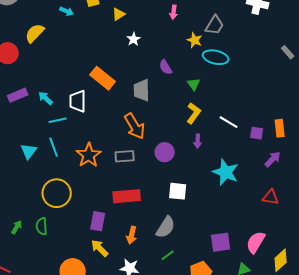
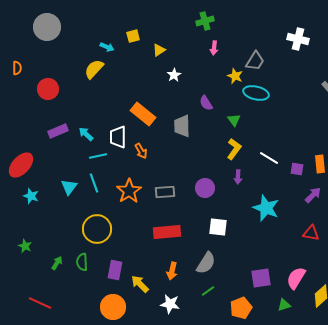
yellow semicircle: (35, 33) -> (94, 69), moved
orange arrow: (135, 126) -> (141, 151), moved, size x0.6
purple rectangle: (98, 221) -> (115, 270), moved

